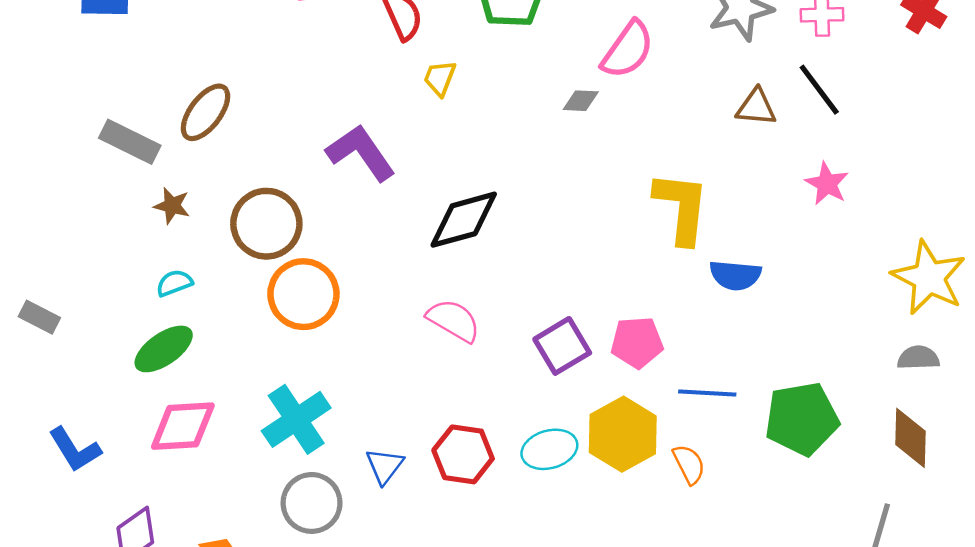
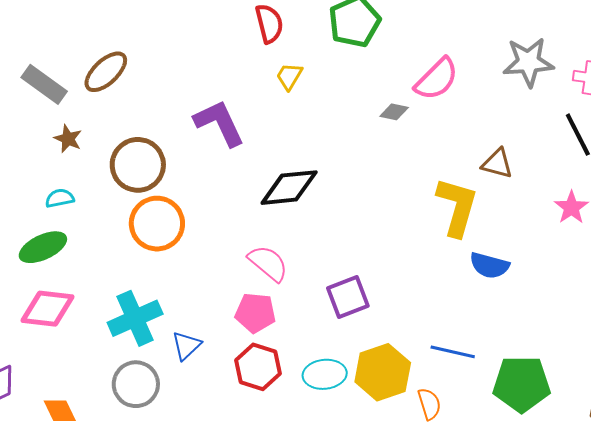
brown triangle: (756, 107) -> (497, 163), moved
pink pentagon: (637, 342) -> (255, 313), moved
blue triangle: (385, 466) -> (186, 346), moved

